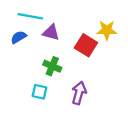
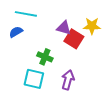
purple triangle: (51, 33) -> (64, 28), moved
cyan square: (39, 92) -> (34, 79), size x1.5

